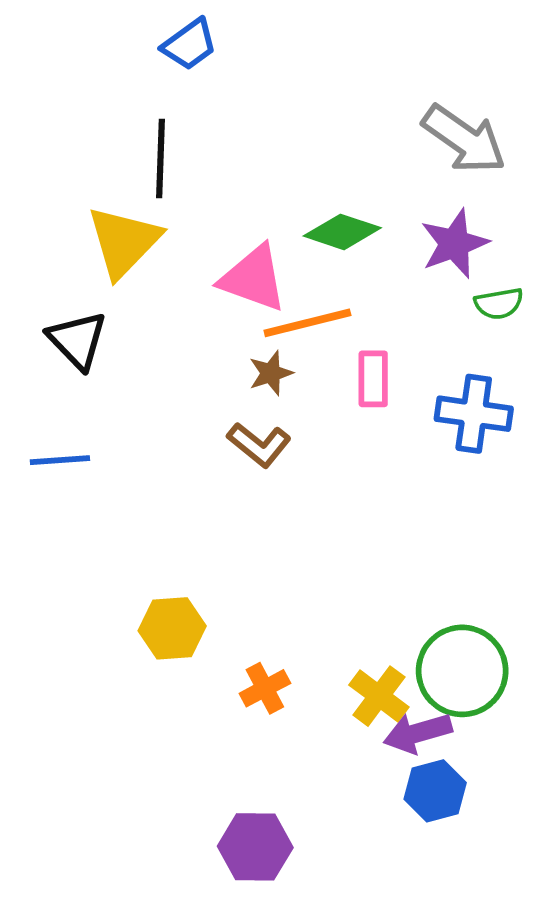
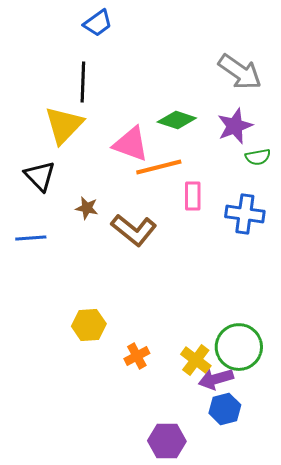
brown star: (271, 373) -> (87, 208), moved, turned 30
brown L-shape: (259, 445) -> (134, 230), size x1.4
purple hexagon: (255, 847) -> (167, 441), moved

